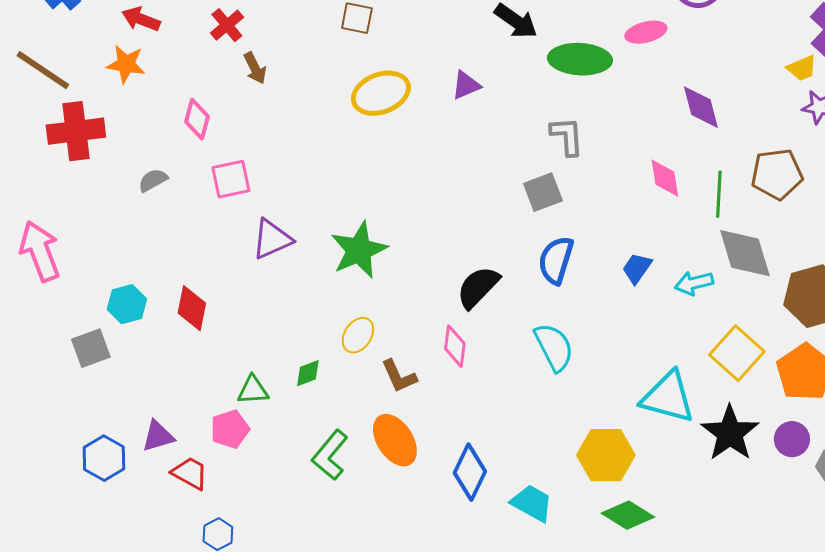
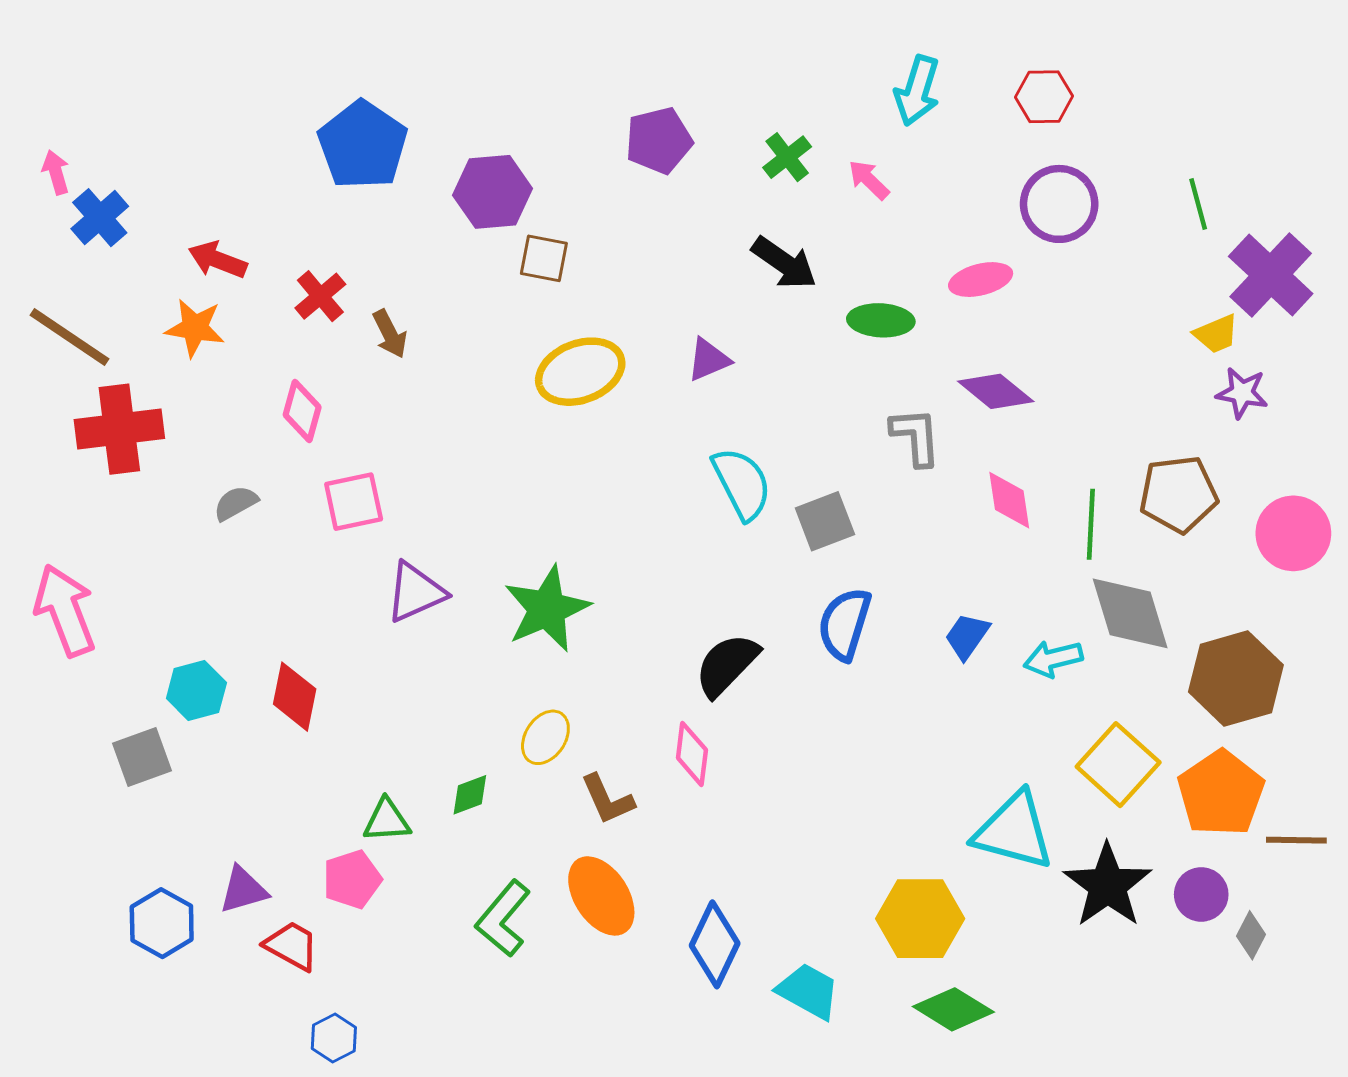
red cross: (227, 25) -> (320, 296), moved
green ellipse: (580, 59) -> (881, 320), size x0.7
purple diamond: (701, 107) -> (996, 391), moved, turned -36
gray L-shape: (567, 136) -> (916, 437), moved
cyan semicircle: (554, 347) -> (742, 483), moved

